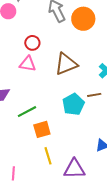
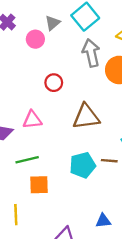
pink triangle: (28, 64) -> (32, 120), moved, turned -30
yellow line: (48, 156) -> (16, 215), moved

